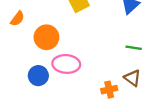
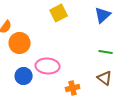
orange circle: (46, 37) -> (20, 43), moved
orange cross: (109, 90) -> (73, 88), moved

